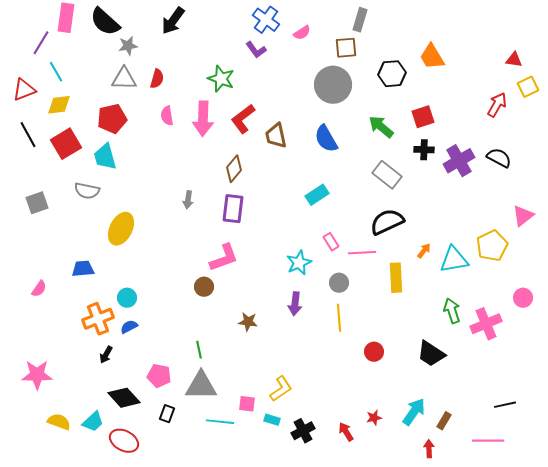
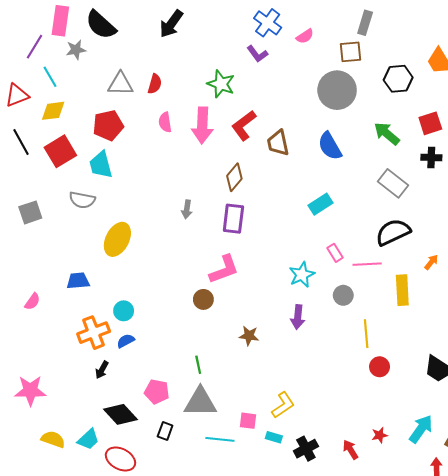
gray star: (128, 46) -> (76, 50), moved
yellow line: (339, 318) -> (366, 334), moved

